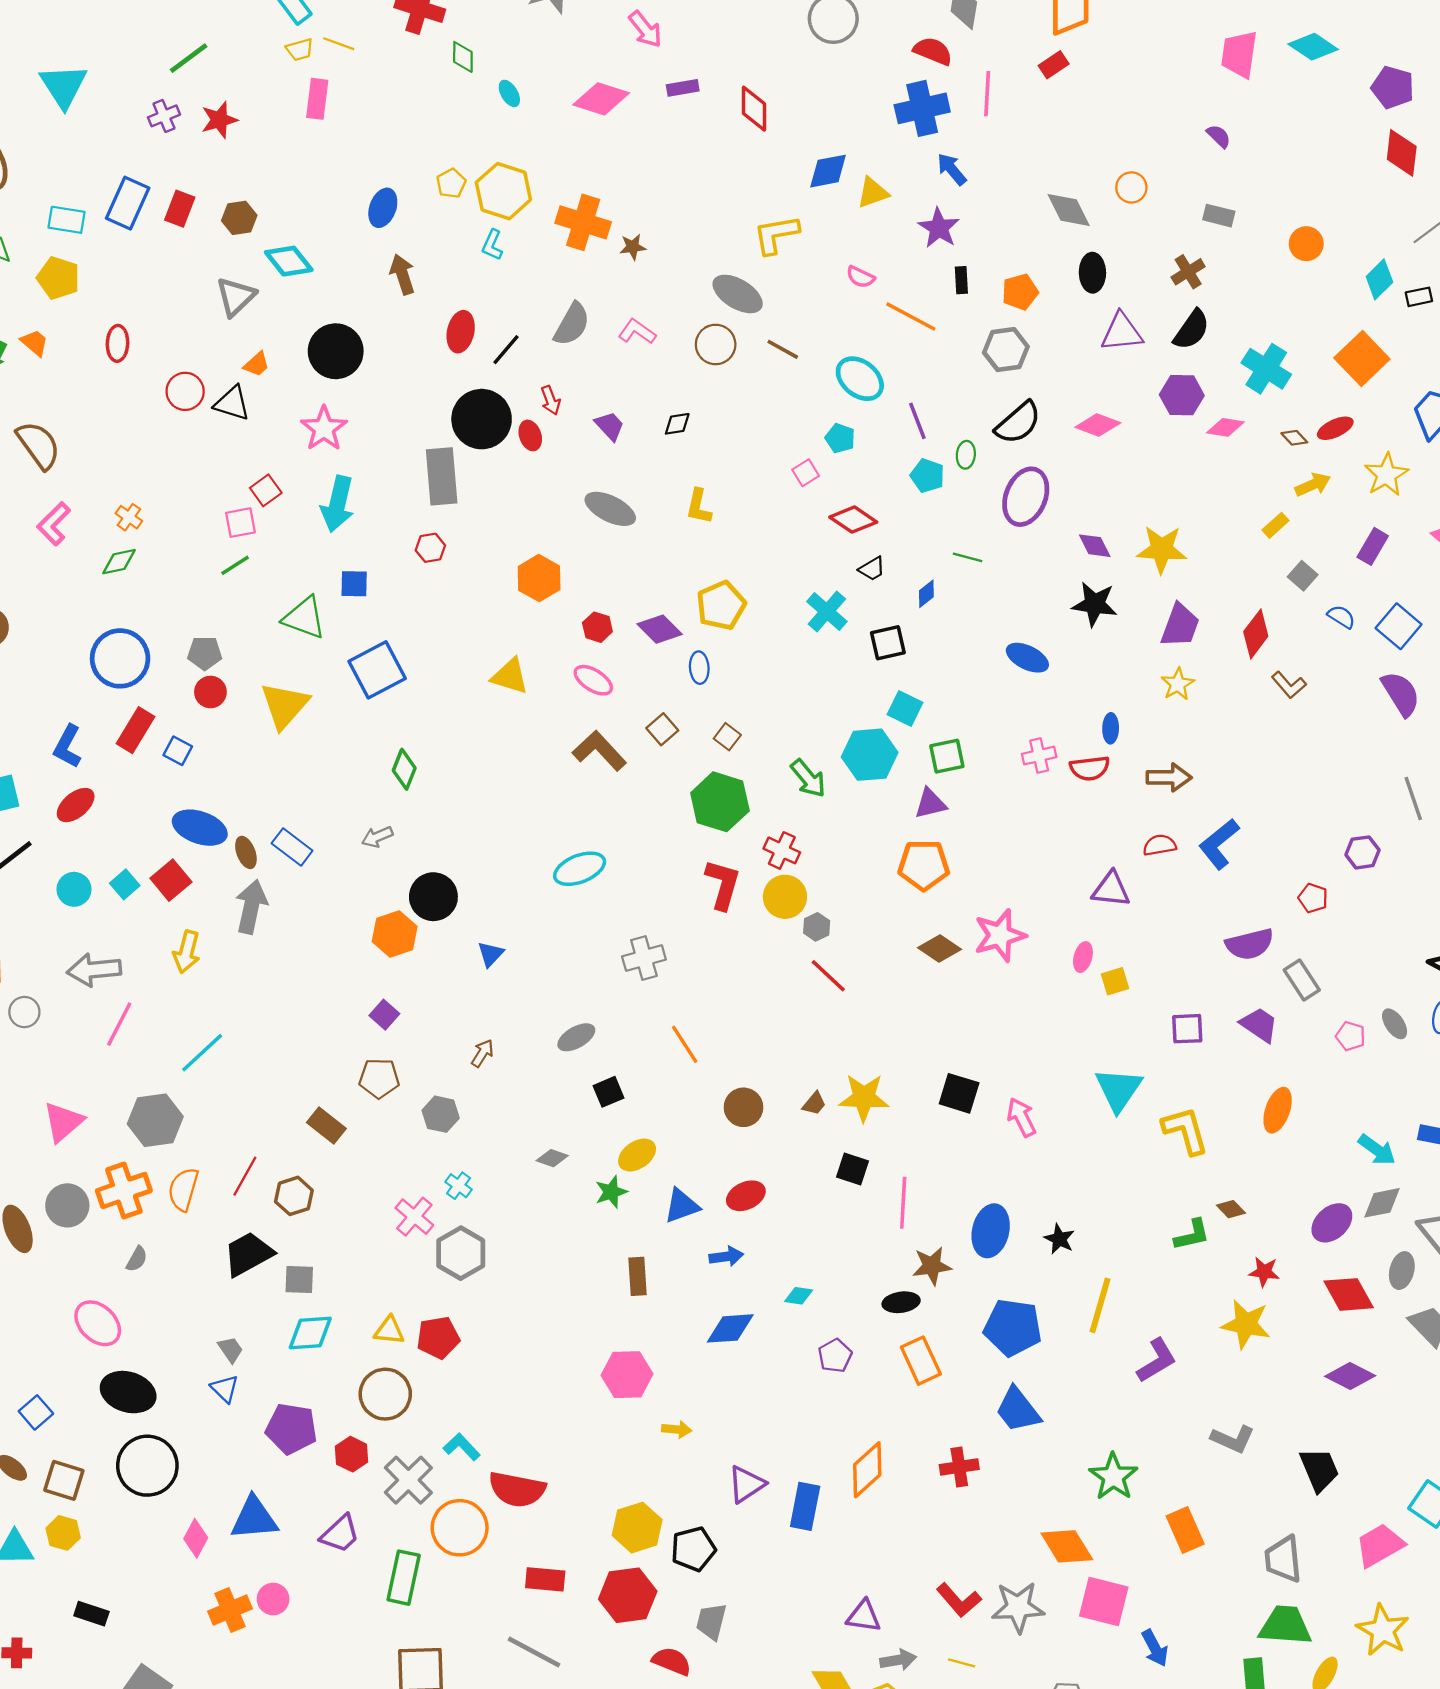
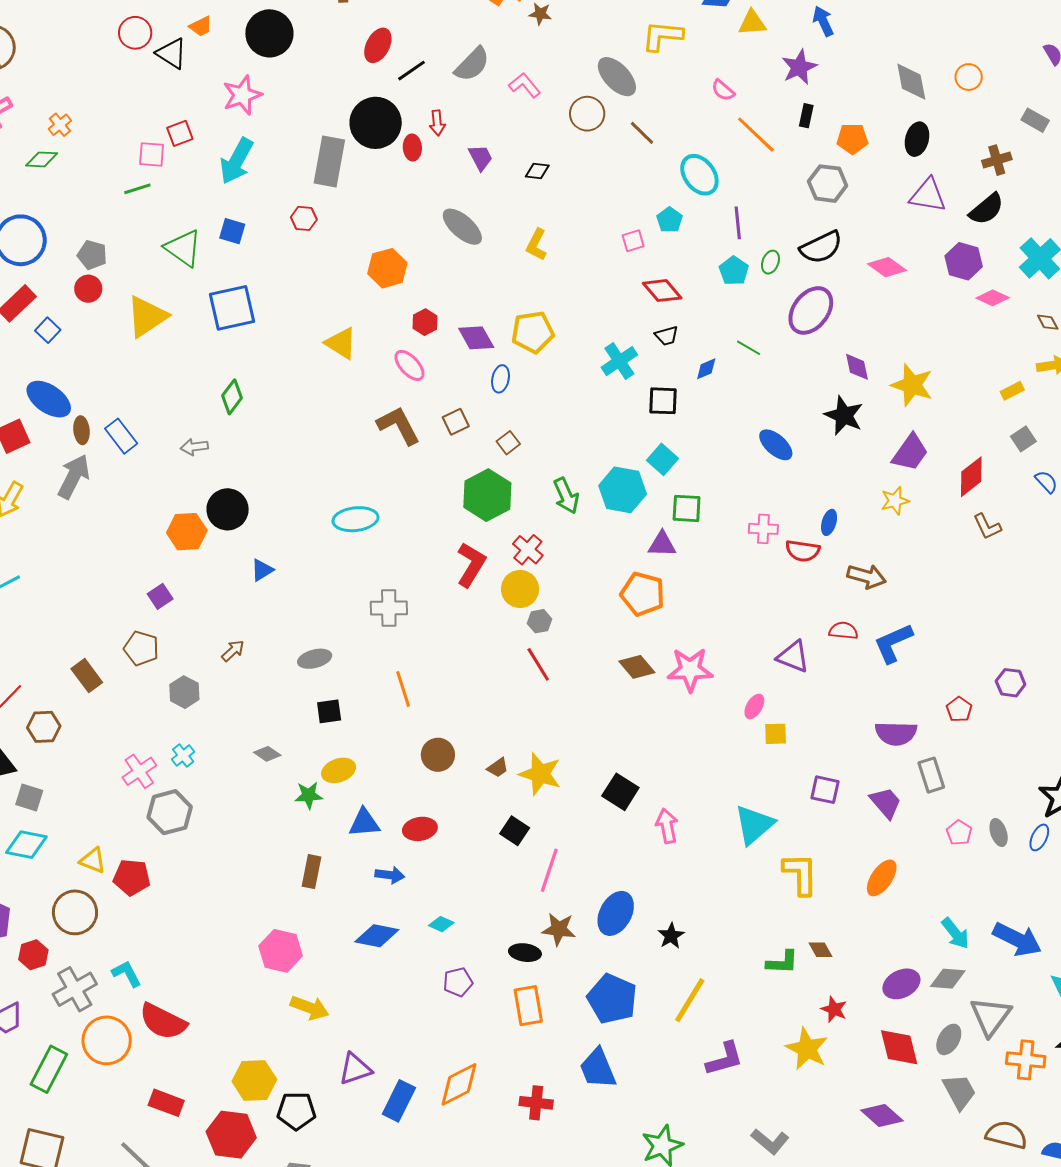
yellow arrow: (677, 1429) -> (310, 1008), size x1.5

